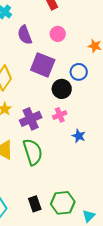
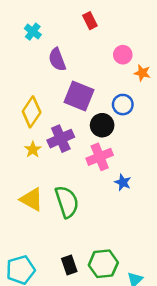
pink circle: (58, 34) -> (123, 55), moved
pink cross: (60, 115) -> (100, 157), size x1.5
purple cross: (31, 119) -> (61, 139), moved

